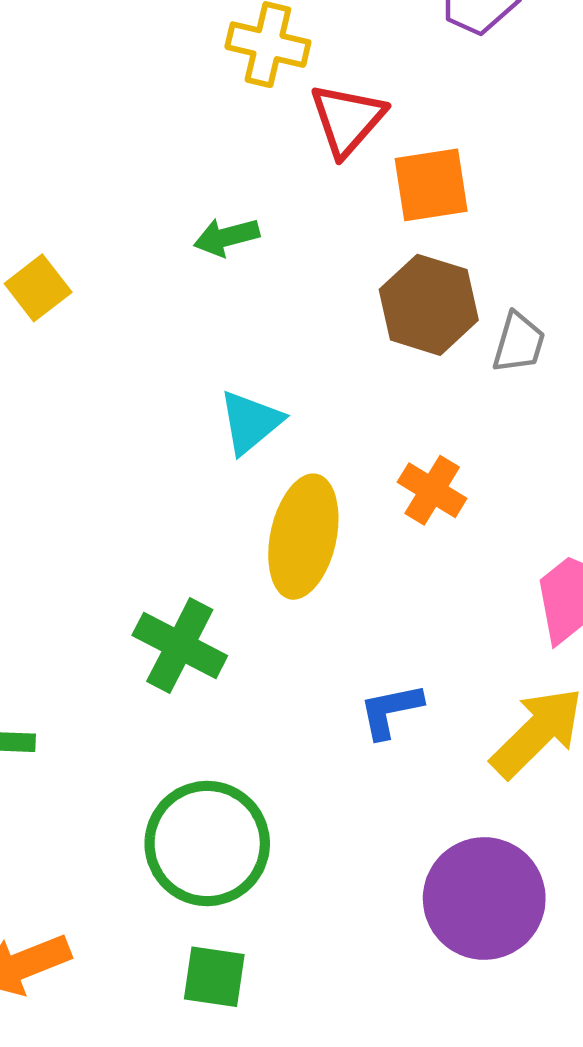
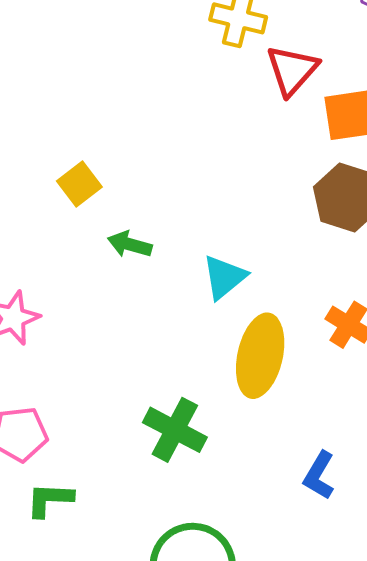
green arrow: (227, 237) -> (130, 244), moved, turned 30
blue L-shape: (391, 711) -> (319, 475), turned -48

